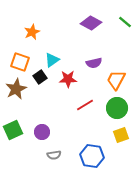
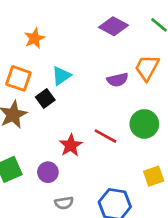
red star: (68, 79) -> (71, 145), moved, turned -30
orange trapezoid: (116, 80) -> (147, 68), moved
red line: (85, 105) -> (105, 136), turned 60
green circle: (117, 108) -> (144, 124), moved

